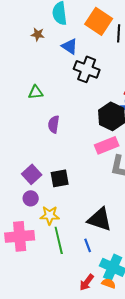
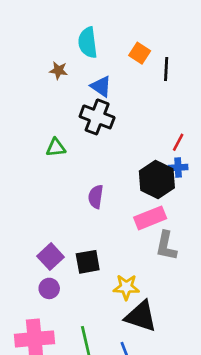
orange square: (99, 21) -> (140, 53), size x0.6
black cross: (87, 69) -> (97, 117), moved
purple semicircle: (54, 124) -> (96, 197), moved
yellow star: (50, 215) -> (126, 287), moved

